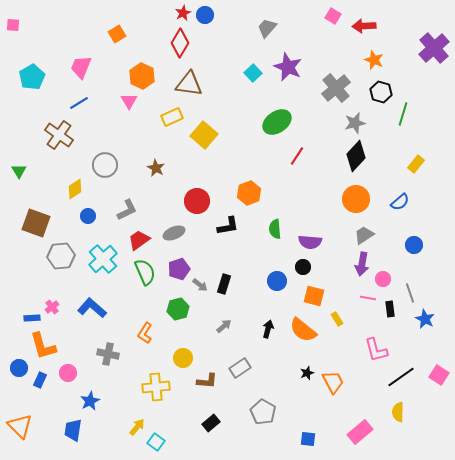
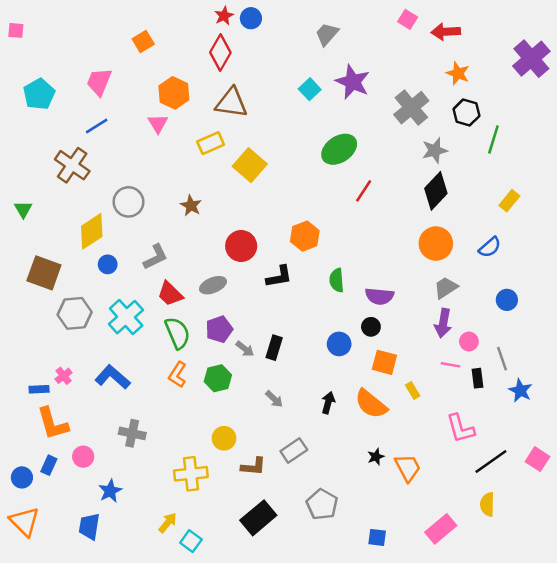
yellow diamond: (75, 189) -> (92, 231), size x1.4
red trapezoid: (139, 240) -> (170, 294), turned -100
gray arrow: (224, 326) -> (274, 399), turned 84
orange L-shape: (145, 333) -> (177, 375), moved
blue circle: (19, 368) -> (22, 477), moved
black rectangle: (211, 423) -> (258, 518), size x1.6

